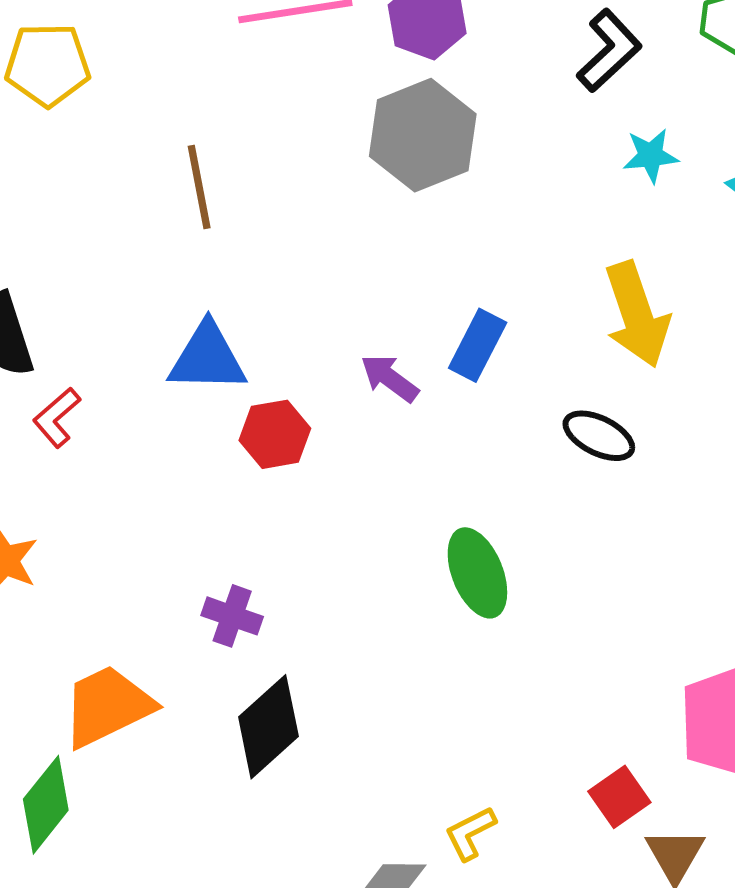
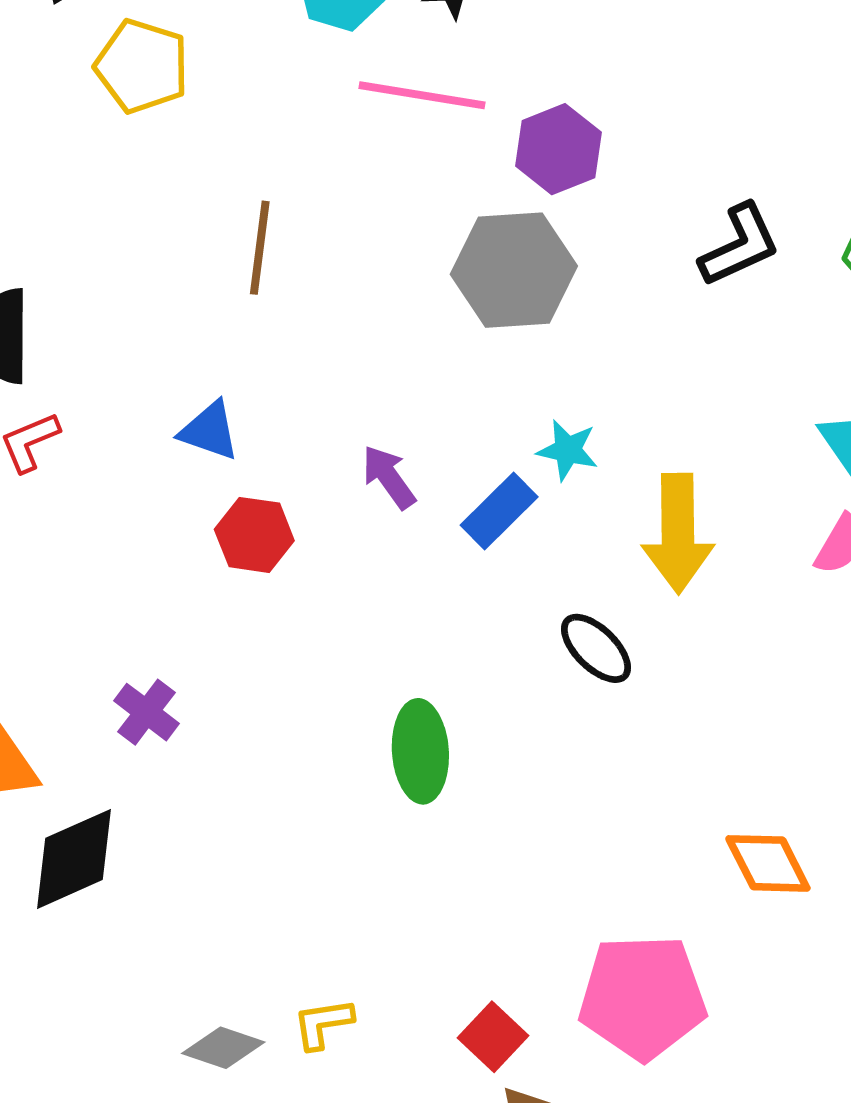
cyan star: (651, 156) -> (568, 450), moved
blue triangle: (207, 358) -> (209, 431), size x0.7
purple arrow: (390, 378) -> (389, 477), moved
black diamond: (268, 727) -> (74, 859), moved
red square: (619, 797) -> (493, 1037), turned -30

